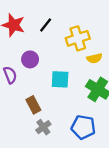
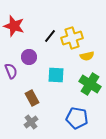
black line: (46, 25) -> (50, 36), moved
gray cross: (43, 127) -> (31, 122), moved

